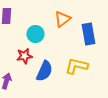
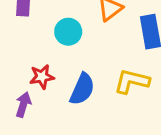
red star: (24, 56) -> (42, 77), moved

